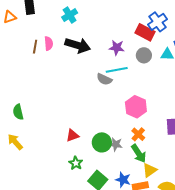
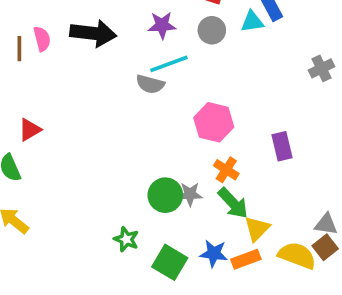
red triangle: (73, 135) -> (30, 130), moved

